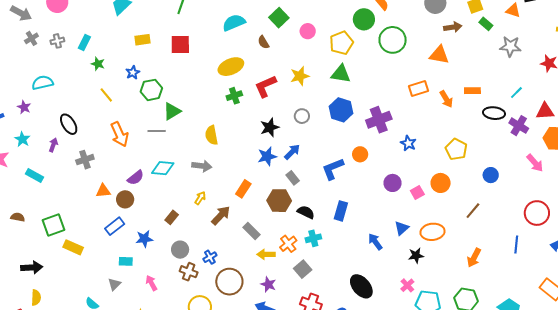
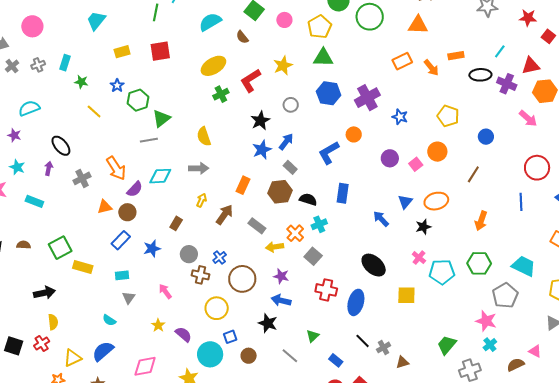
orange arrow: (119, 134) -> (116, 168), moved
cyan rectangle: (126, 261) -> (122, 275), moved

